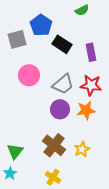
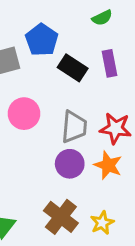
purple rectangle: (91, 52) -> (110, 63), moved
gray trapezoid: (63, 84) -> (74, 127), turned -45
orange star: (86, 110) -> (108, 165), turned 30

